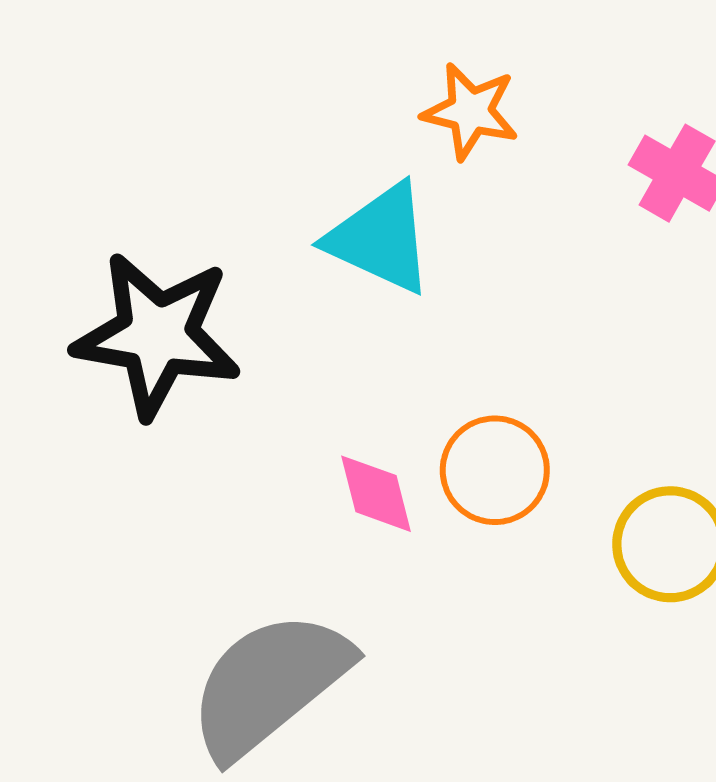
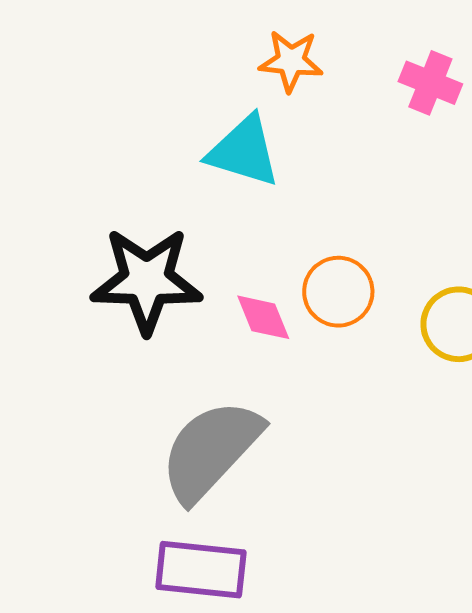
black star: (157, 335) -> (147, 280), moved

